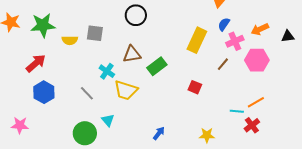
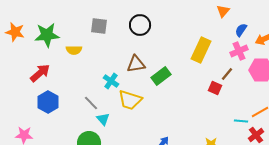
blue semicircle: (224, 24) -> (241, 30), moved
gray square: (95, 33) -> (99, 26), moved
red square: (195, 87) -> (215, 88), moved
cyan triangle: (108, 120) -> (103, 119), moved

